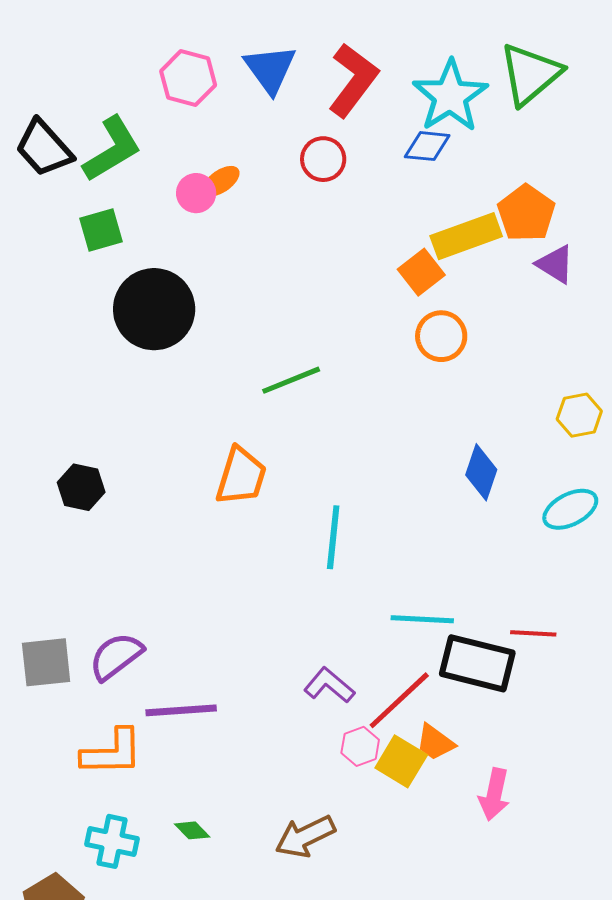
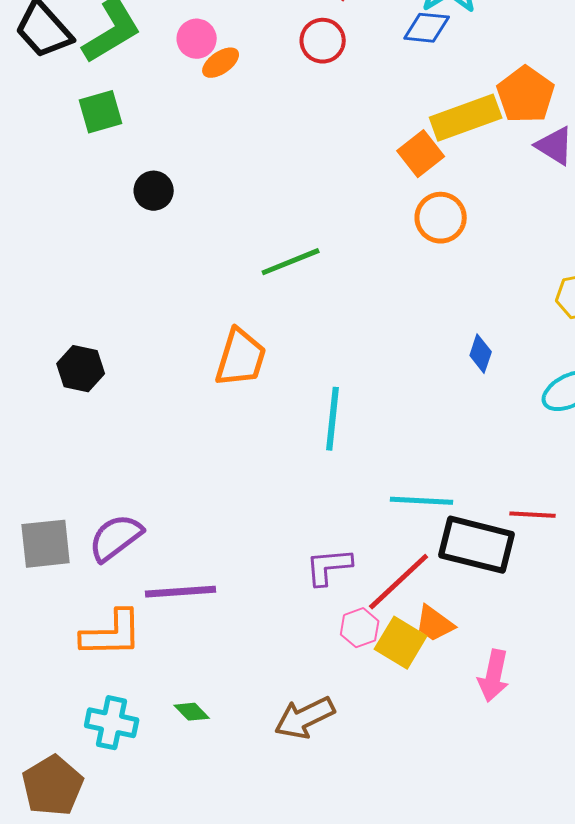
pink circle: (196, 193) -> (197, 39), moved
black circle: (154, 309) -> (154, 191), size x0.5
blue diamond: (481, 472) -> (481, 354), size x0.7
purple L-shape: (329, 685) -> (329, 567), turned -45

